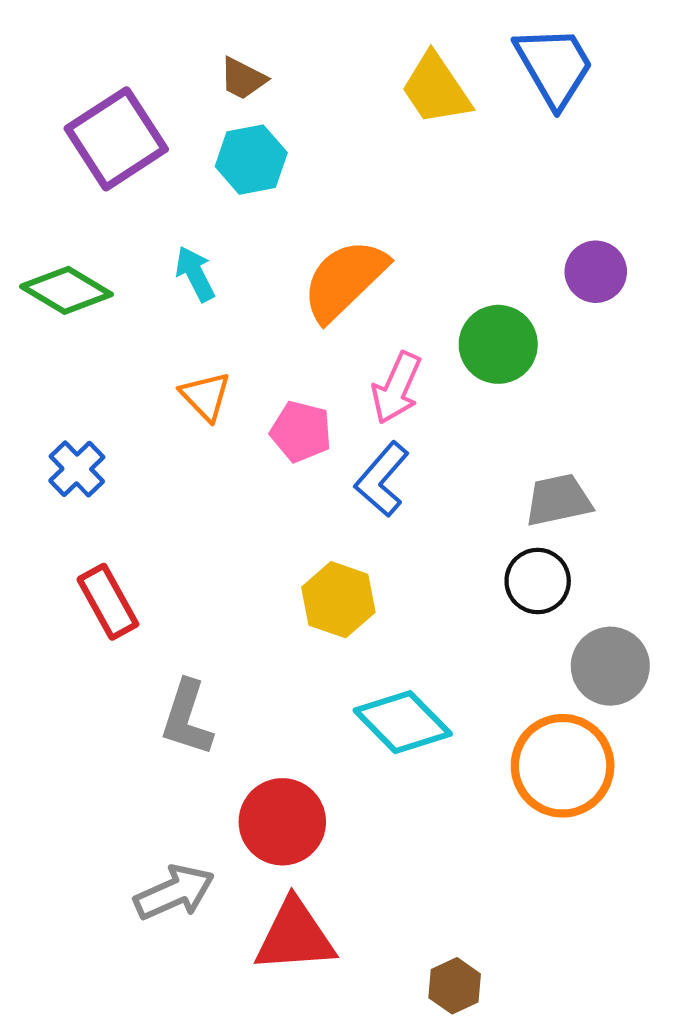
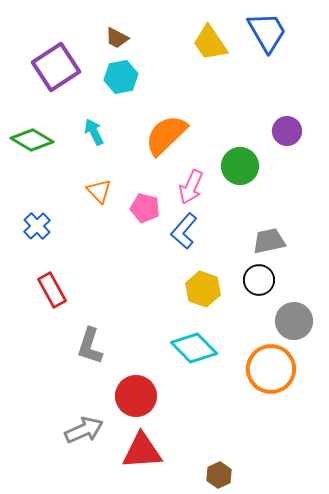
yellow hexagon: (338, 600) -> (203, 289), moved

